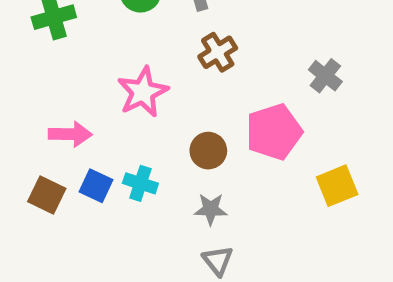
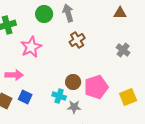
pink star: (143, 92) -> (31, 47), moved
pink pentagon: (274, 132) -> (96, 87), moved
cyan cross: (140, 183) -> (59, 96), moved

